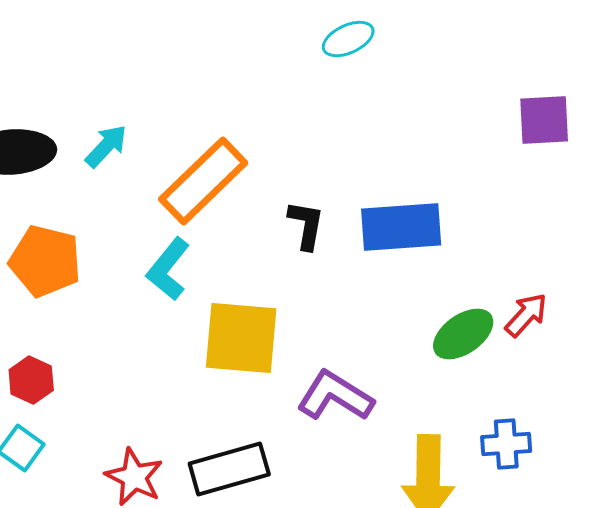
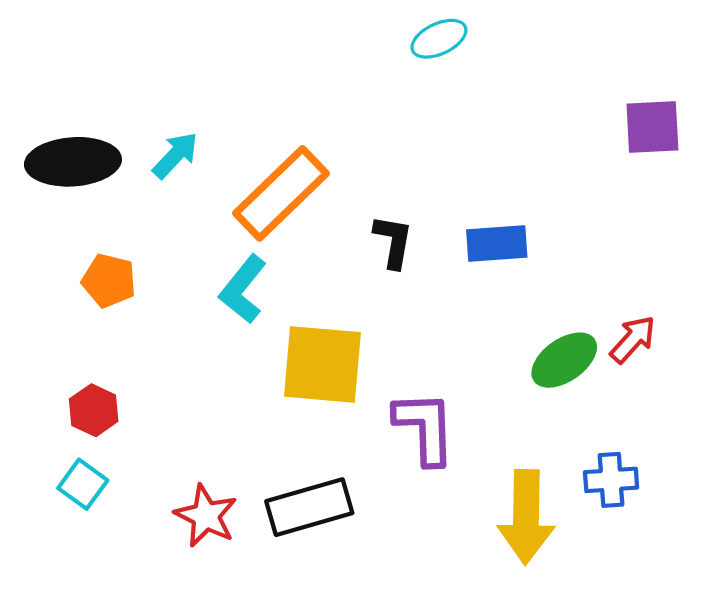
blue rectangle: (401, 227) -> (497, 244), size x0.7
orange pentagon: (45, 261) -> (109, 281), size x0.7
purple L-shape: (335, 396) -> (425, 428), turned 56

